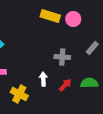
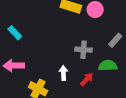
green semicircle: (89, 83) -> (108, 66), moved

